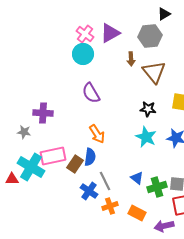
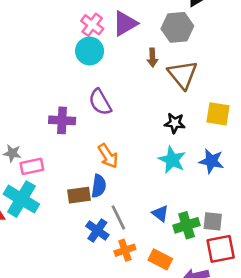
purple cross: (43, 113) -> (62, 120), moved
pink rectangle: (53, 156) -> (32, 166), moved, size x0.7
brown rectangle: (75, 164) -> (79, 195), turned 48

